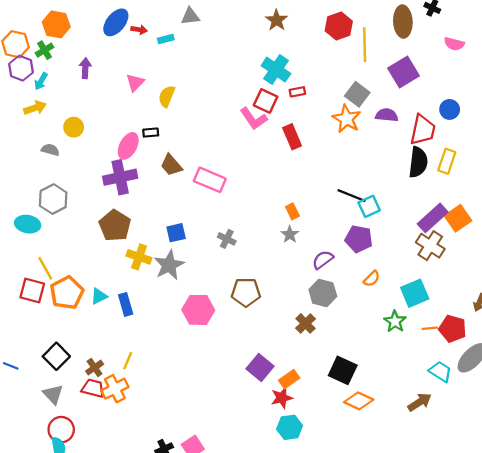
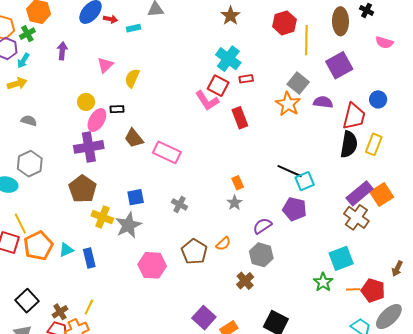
yellow circle: (74, 127) -> (86, 102), moved
orange semicircle: (372, 279) -> (223, 244), moved
brown pentagon: (246, 292) -> (194, 252), turned 30

